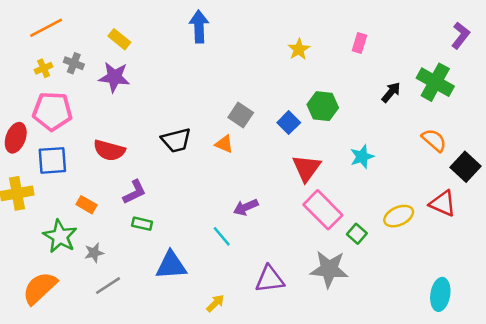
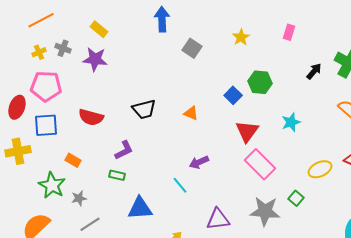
gray square: (241, 115) -> (192, 48), moved
orange triangle: (224, 144) -> (191, 113), moved
purple L-shape: (135, 192) -> (124, 150), moved
green square: (357, 234) -> (296, 198), moved

